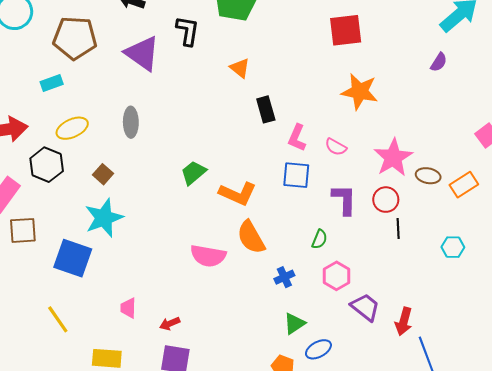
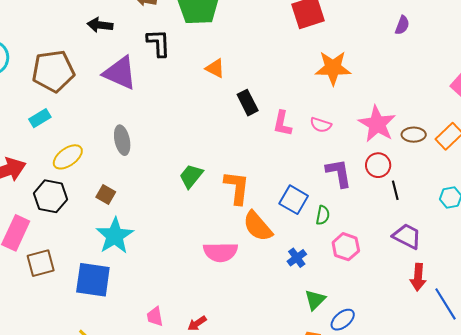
blue square: (296, 175) -> (294, 200), moved, turned 36
orange L-shape: (238, 194) -> (237, 188), turned -96
purple trapezoid: (365, 307) -> (407, 236), moved

